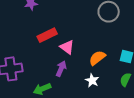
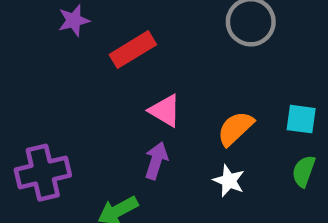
red rectangle: (47, 35) -> (133, 50), moved

